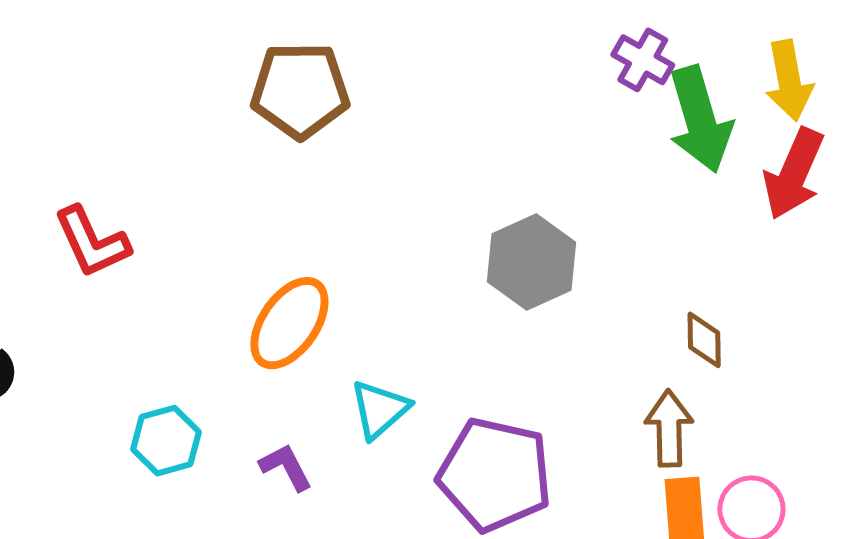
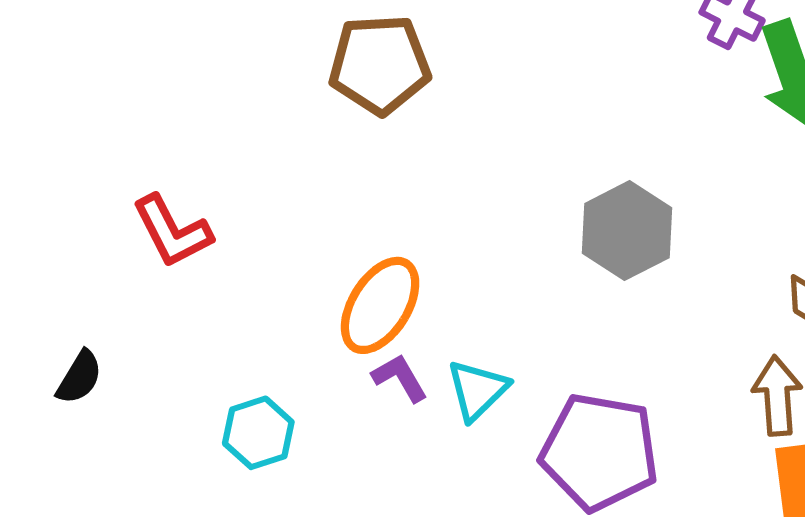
purple L-shape: (286, 467) -> (400, 378), moved

